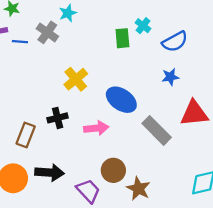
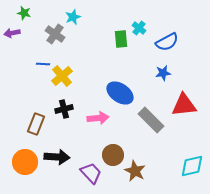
blue line: (20, 42) -> (43, 64), moved
yellow cross: (76, 79) -> (62, 76), moved

